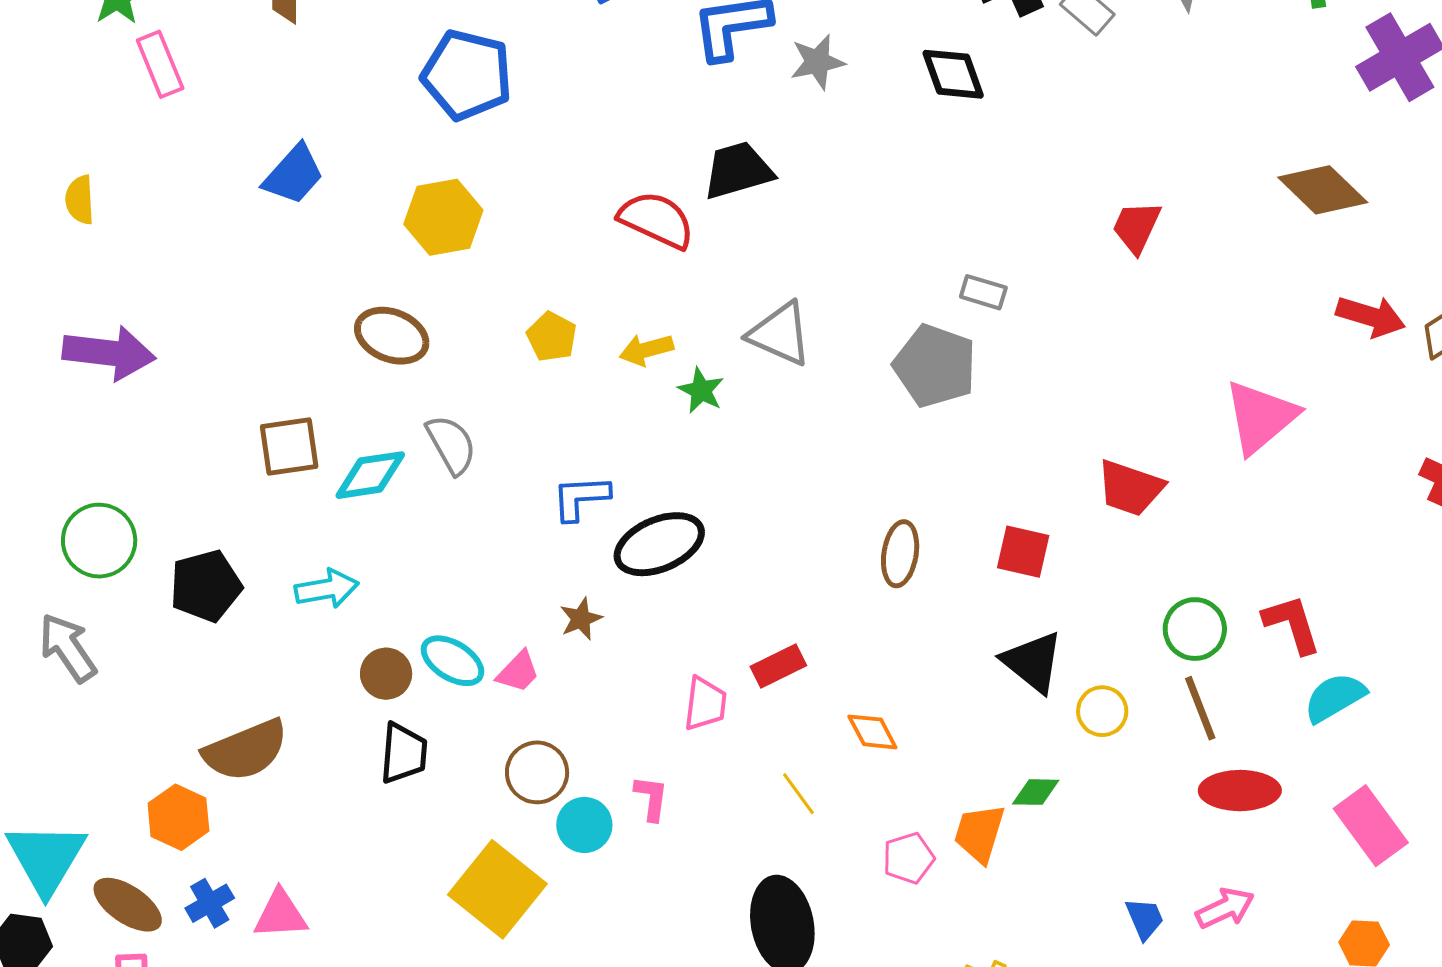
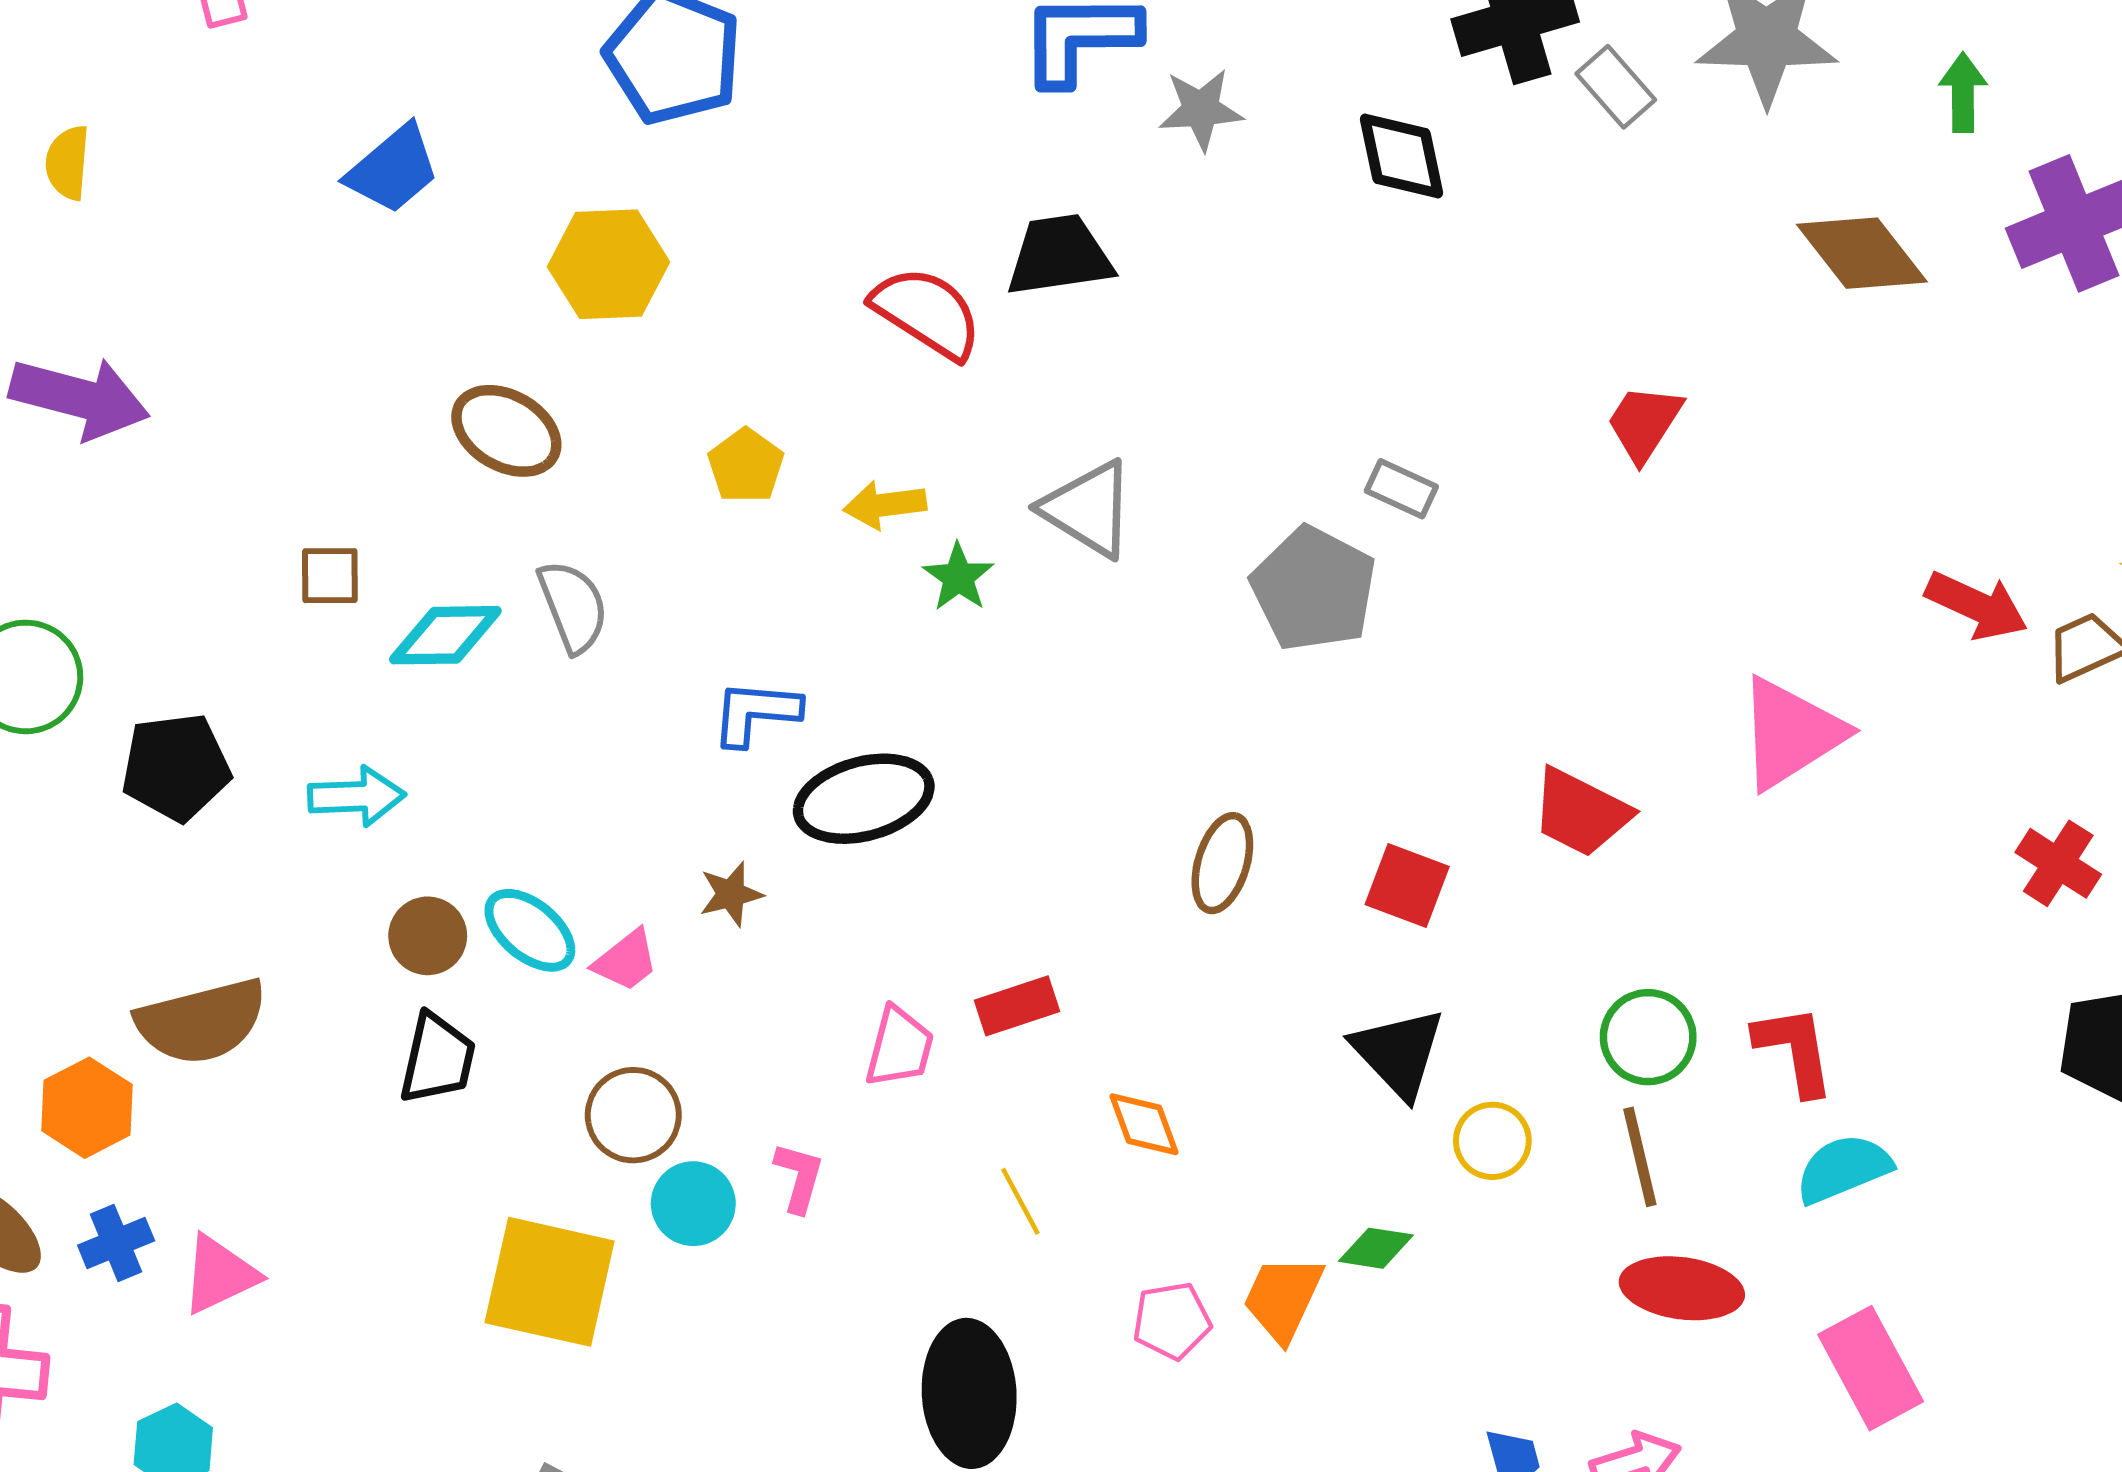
brown diamond: (1323, 190) -> (1862, 253), moved
brown square: (289, 446) -> (330, 576), size x0.7
yellow square: (497, 889) -> (550, 1282), turned -34
pink triangle: (280, 914) -> (220, 1274), turned -30

